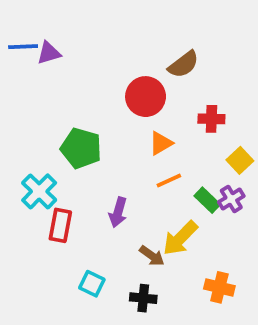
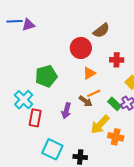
green pentagon: (81, 148) -> (46, 76), turned -30
brown arrow: (152, 256) -> (86, 101), moved
cyan square: (92, 284) -> (52, 149), size x1.5
orange cross: (219, 287) -> (116, 137), moved

